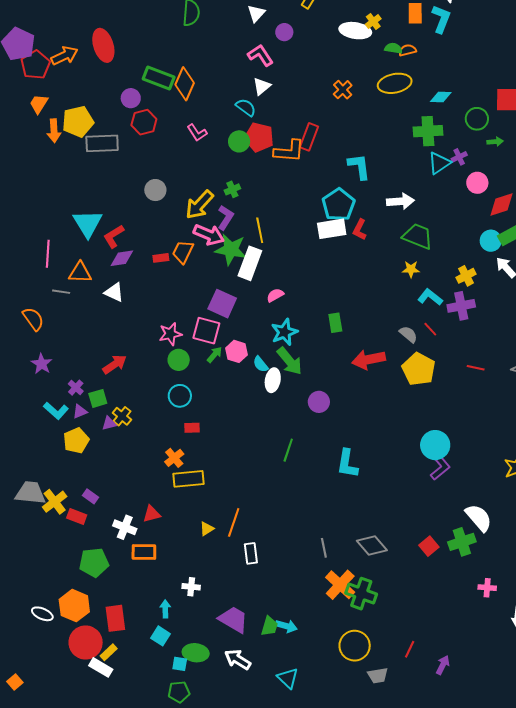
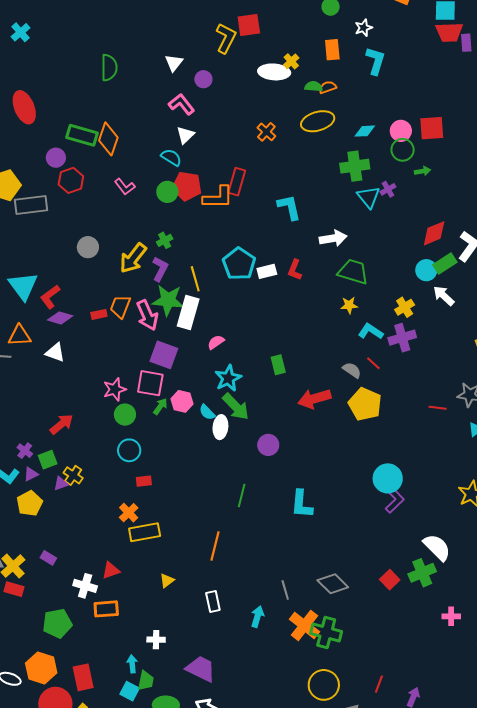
cyan L-shape: (441, 19) -> (376, 61), moved
cyan triangle: (439, 163) -> (369, 197), turned -30
pink circle: (477, 183) -> (401, 131), moved
cyan pentagon: (338, 205) -> (239, 264), moved
white rectangle: (332, 229) -> (267, 271), size x0.7
pink arrow: (209, 235) -> (147, 315), moved, turned 48
purple diamond: (122, 258) -> (60, 318), turned 30
red line: (476, 368) -> (438, 408), moved
red rectangle: (77, 517) -> (14, 589), moved
orange line: (234, 522) -> (215, 546), moved
green trapezoid: (269, 626) -> (146, 681), moved
cyan arrow: (286, 626) -> (257, 617), moved, turned -85

